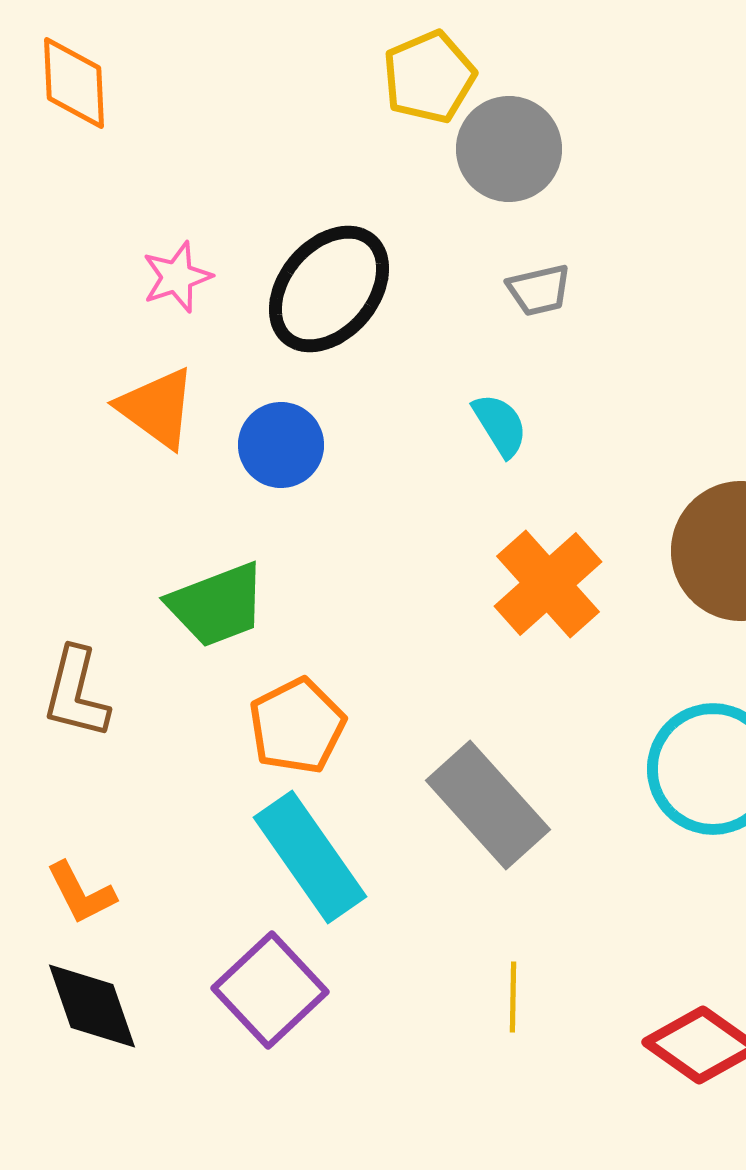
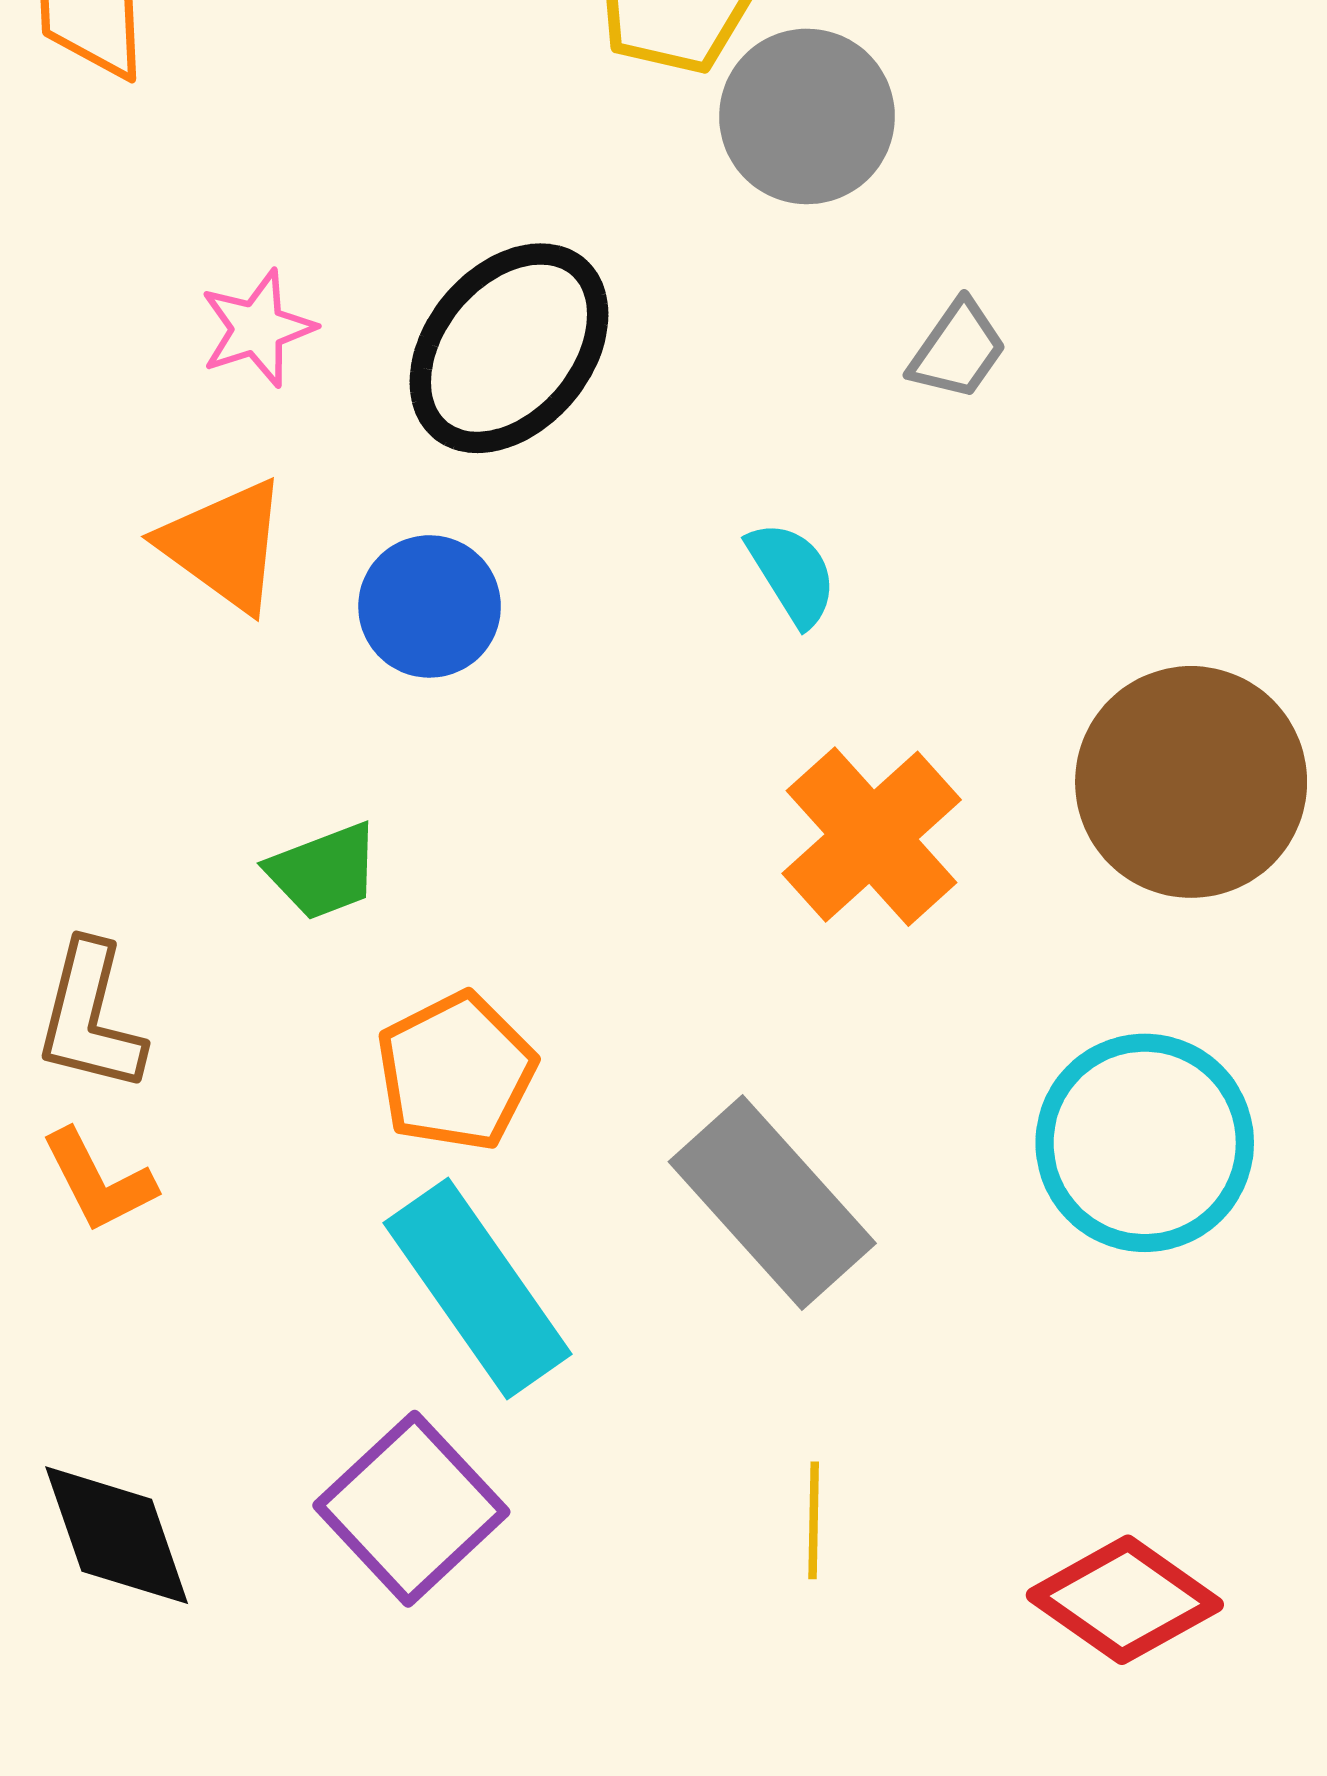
gray trapezoid: (539, 290) -> (958, 350), moved, turned -42
green trapezoid: (217, 605) -> (324, 871), size x0.7
orange L-shape: (81, 893) -> (98, 1181), moved

